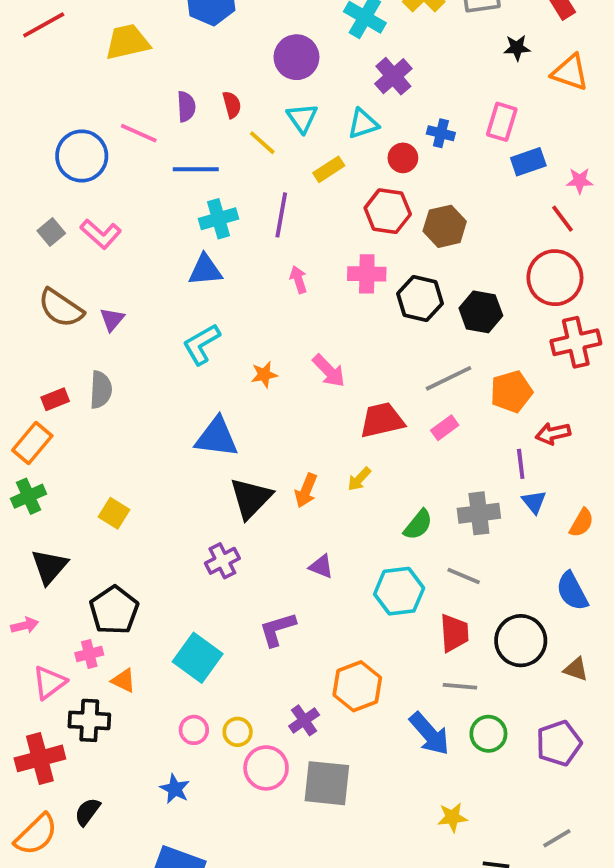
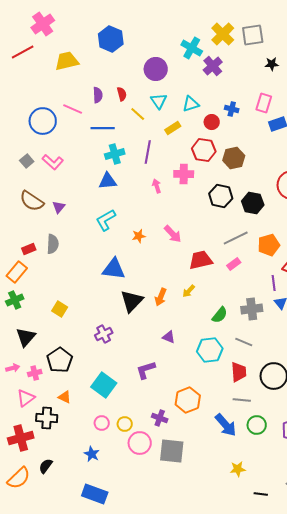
purple cross: (393, 76) -> (213, 66), moved
pink cross: (367, 274) -> (184, 174), moved
purple cross: (222, 561) -> (104, 334), moved
pink cross: (89, 654) -> (35, 373), moved
purple cross: (304, 720) -> (160, 418), turned -35

